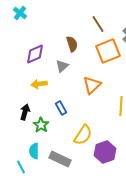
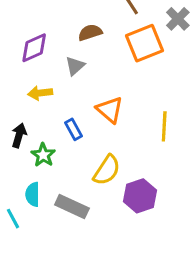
brown semicircle: (72, 44) -> (90, 33), turned -91
orange triangle: (92, 85) -> (110, 110), moved, turned -36

